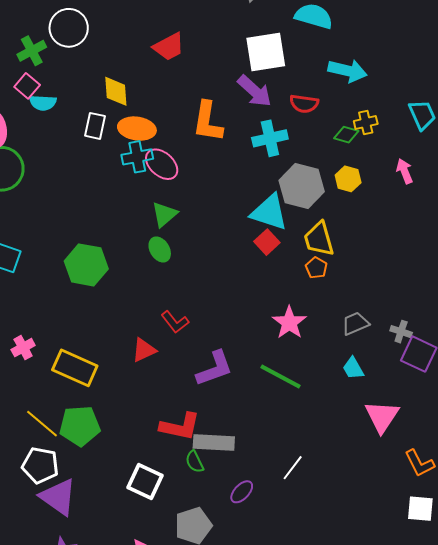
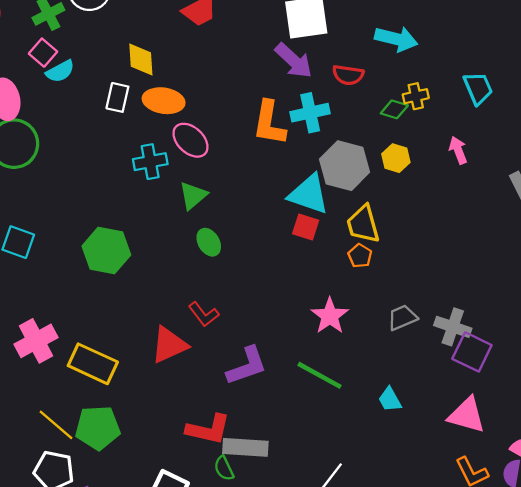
cyan semicircle: (43, 103) -> (60, 71), turned -32
orange L-shape: (208, 122) -> (269, 123), moved
cyan cross: (137, 157) -> (150, 162), moved
red square: (267, 242) -> (306, 227), turned -30
green ellipse: (160, 250) -> (209, 242), moved
gray cross: (401, 332) -> (453, 327), size x1.5
pink cross: (23, 348) -> (36, 341), size x1.6
red triangle: (144, 350) -> (169, 345), size x1.4
cyan trapezoid: (353, 368) -> (390, 400), moved
pink triangle: (382, 416) -> (467, 415), moved, turned -48

